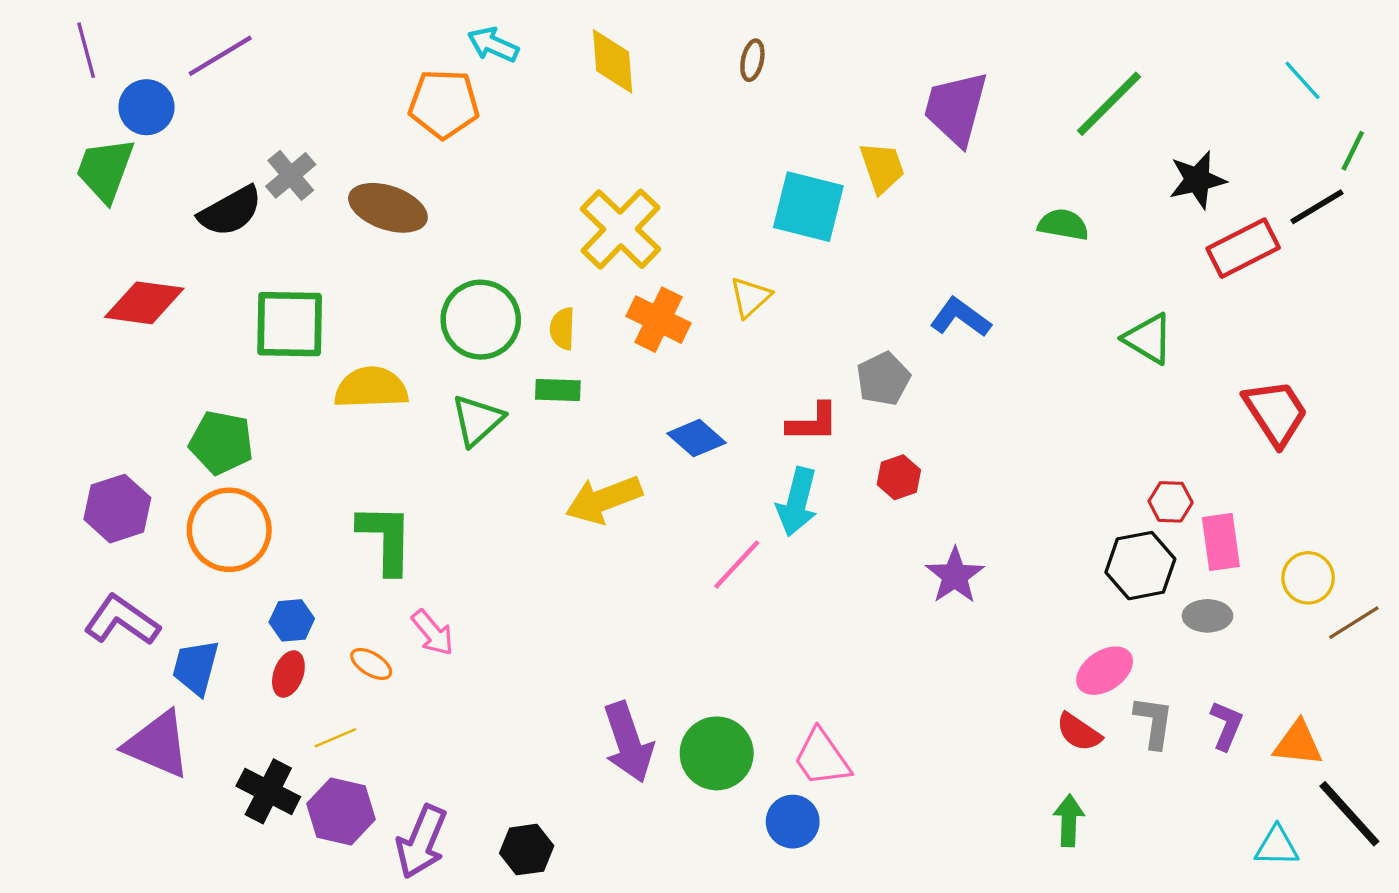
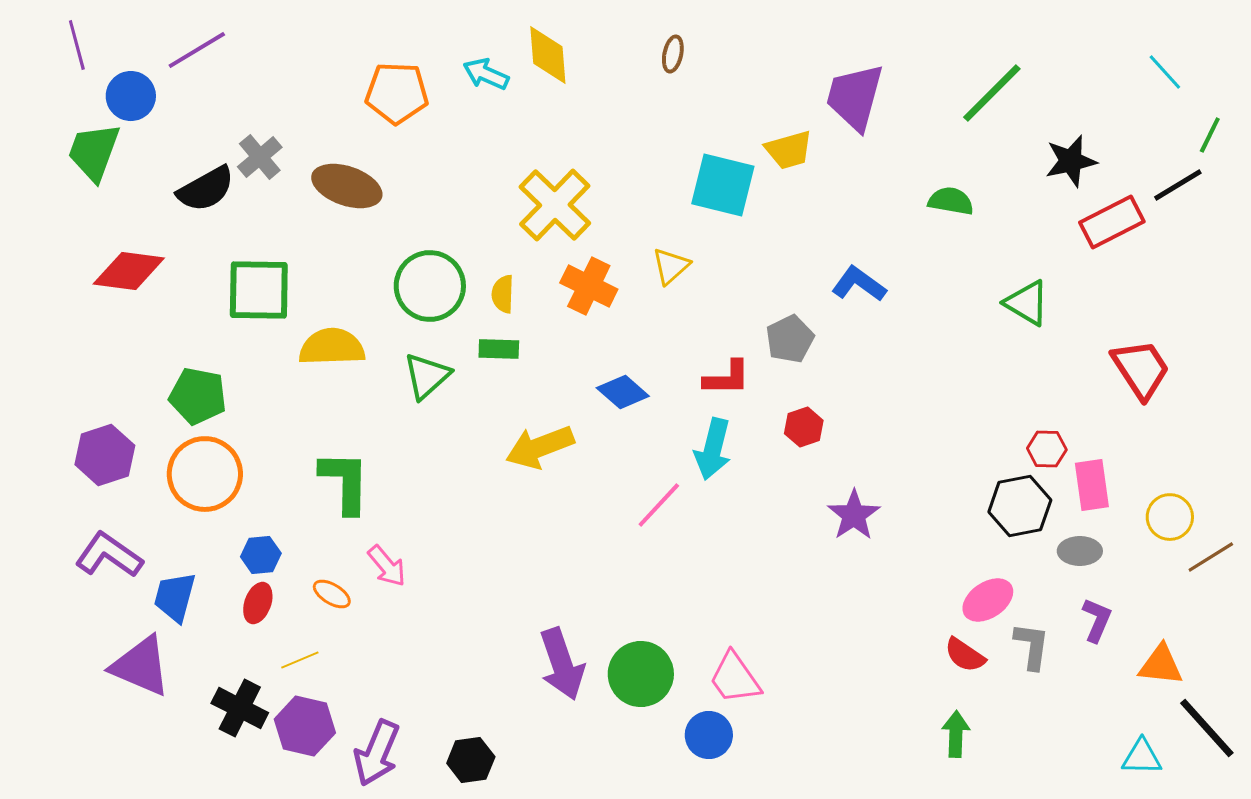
cyan arrow: (493, 45) -> (486, 74), moved
yellow trapezoid: (882, 168) -> (789, 150), turned 93
purple L-shape: (1226, 725) -> (1097, 620), moved

